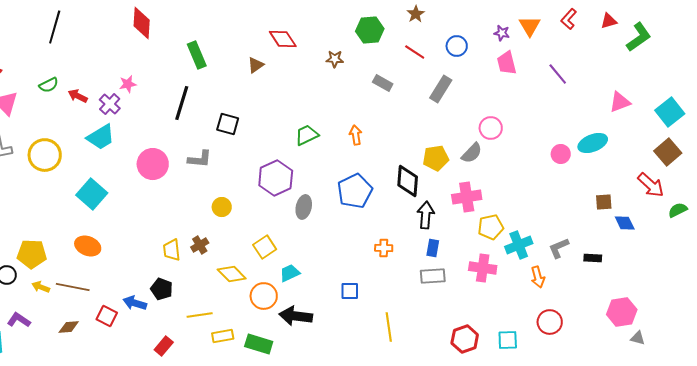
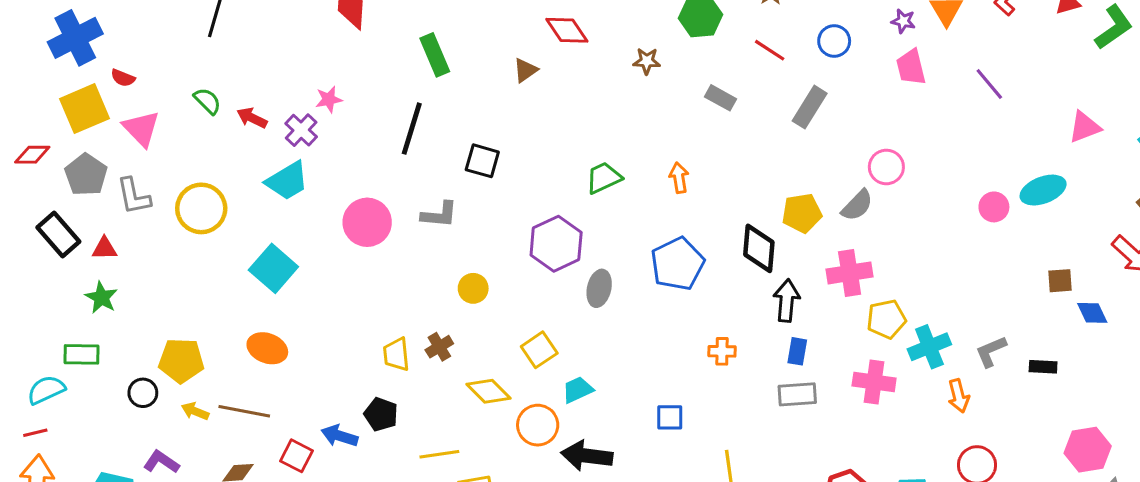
green semicircle: (49, 85) -> (207, 101), turned -108

